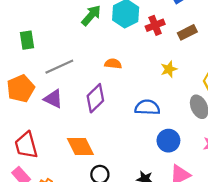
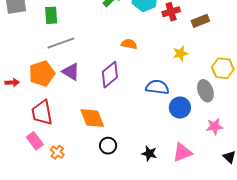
gray line: (59, 67) -> (61, 43), moved
orange pentagon: (21, 88) -> (42, 74), moved
blue circle: (168, 141) -> (180, 108), moved

